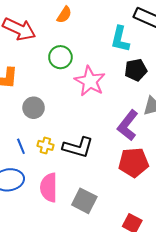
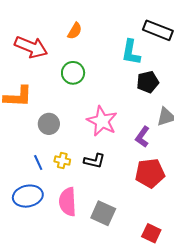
pink star: (90, 81) -> (102, 121), moved
purple L-shape: (128, 125) -> (142, 137), size x0.7
black L-shape: (78, 147) -> (94, 161), size x0.7

